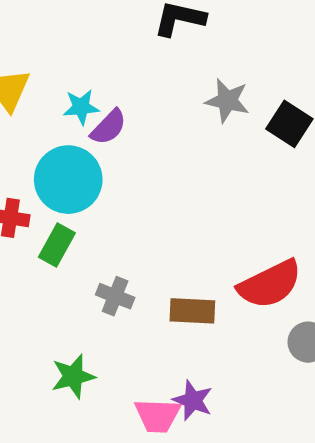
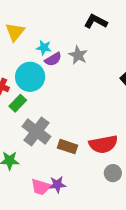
gray star: (227, 101) -> (78, 55), moved
gray cross: (115, 296) -> (37, 132), size x1.8
purple star: (193, 400) -> (57, 184), turned 30

